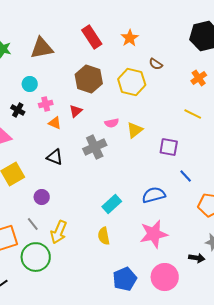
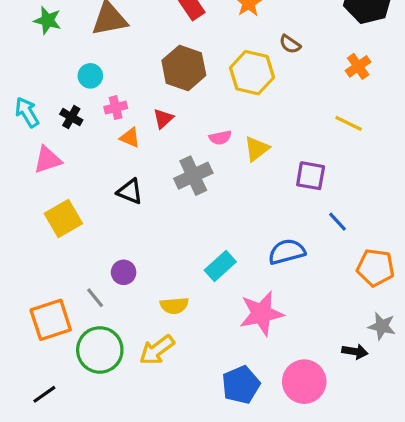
purple circle: (42, 197) -> (124, 272), moved
yellow arrow: (59, 232) -> (157, 350), moved, turned 30
pink star: (154, 234) -> (261, 314), moved
yellow semicircle: (104, 236) -> (174, 306), moved, turned -84

